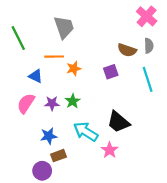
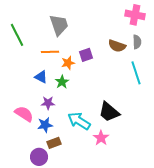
pink cross: (147, 16) -> (135, 15), turned -30
purple square: (111, 72) -> (86, 55), moved
blue triangle: (36, 76) -> (41, 77), moved
green star: (73, 101) -> (62, 82), moved
pink semicircle: (26, 103) -> (24, 114), moved, turned 90
purple star: (52, 103) -> (48, 103), moved

